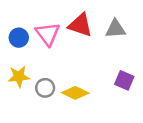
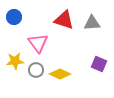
pink triangle: (48, 34) -> (38, 43), moved
blue circle: (19, 38) -> (14, 17), moved

